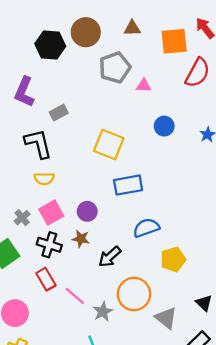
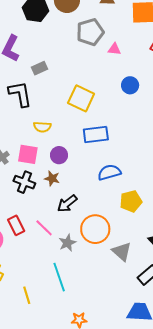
yellow semicircle: (44, 179) -> (42, 127), moved
pink square: (51, 213) -> (28, 154), turned 35
black arrow: (110, 257) -> (67, 203), moved
red rectangle: (46, 279) -> (16, 225), moved

